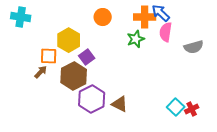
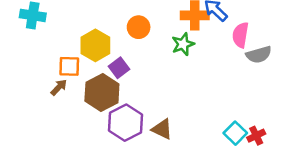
orange circle: (103, 17) -> (139, 27), moved
pink semicircle: (166, 32) -> (240, 35), moved

